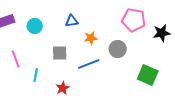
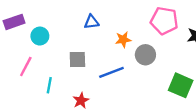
cyan circle: (35, 26) -> (40, 36), moved
orange star: (91, 38) -> (123, 40), moved
pink line: (16, 59) -> (26, 67), turned 48

